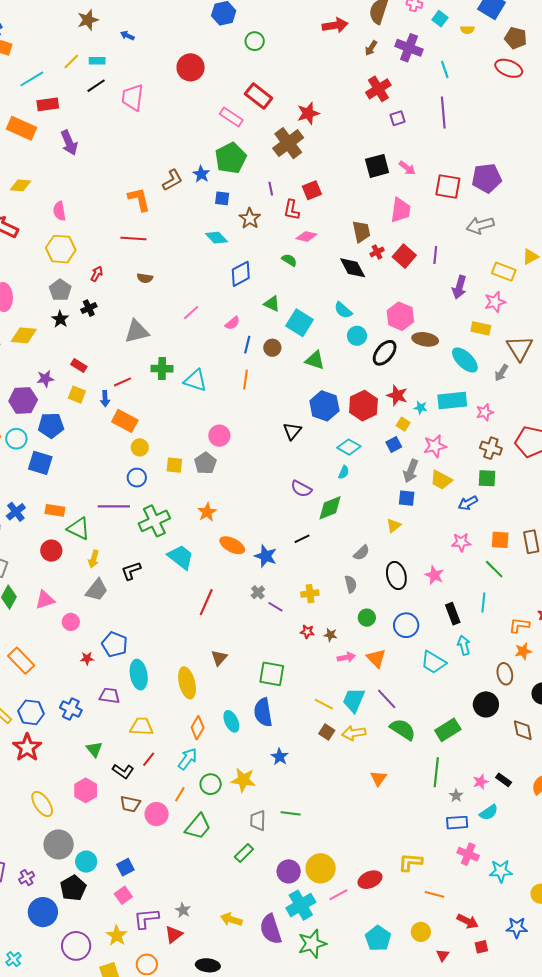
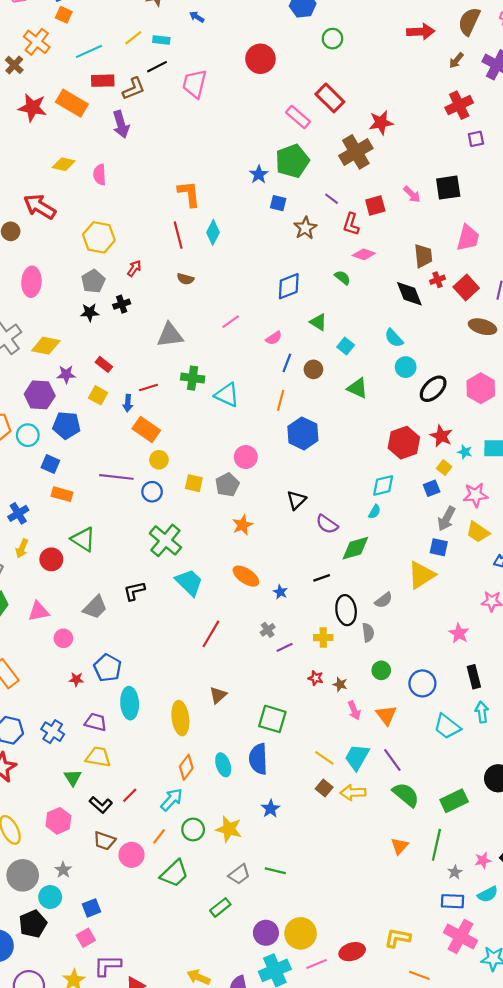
pink arrow: (407, 168) -> (412, 194), moved
brown L-shape: (172, 180) -> (134, 89), moved
purple line: (271, 189) -> (331, 199), turned -48
pink semicircle: (59, 211) -> (100, 175), moved
red line: (133, 238) -> (178, 235), turned 65
cyan diamond: (216, 238) -> (213, 232), moved, turned 65
pink hexagon: (400, 316) -> (481, 388), moved
black star: (60, 319) -> (90, 312), turned 30
cyan square: (299, 323) -> (346, 346), size x0.6
yellow diamond: (24, 335) -> (46, 346), moved
brown ellipse: (425, 339) -> (482, 327), moved
blue hexagon: (324, 406) -> (303, 433), moved
black triangle: (292, 431) -> (296, 500), moved
cyan diamond: (349, 447) -> (383, 485), turned -50
blue square: (40, 463) -> (50, 464), size x0.7
purple line: (114, 506) -> (116, 477), moved
orange rectangle: (55, 510) -> (62, 494), moved
orange star: (207, 512) -> (242, 525), moved
green cross: (154, 521) -> (165, 540), turned -32
yellow triangle: (394, 526) -> (421, 575), size x1.8
blue star: (266, 556) -> (280, 592), size x0.6
yellow arrow: (94, 559) -> (22, 548), moved
black ellipse: (396, 576) -> (346, 610), moved
purple line: (275, 607) -> (285, 647), turned -63
pink arrow: (346, 657) -> (354, 710), turned 72
yellow trapezoid: (141, 727) -> (98, 757), moved
orange triangle: (378, 778) -> (400, 846), moved
gray trapezoid: (258, 821) -> (239, 874), turned -135
pink cross: (468, 854) -> (460, 937), size x1.4
gray star: (183, 910) -> (63, 870), moved

